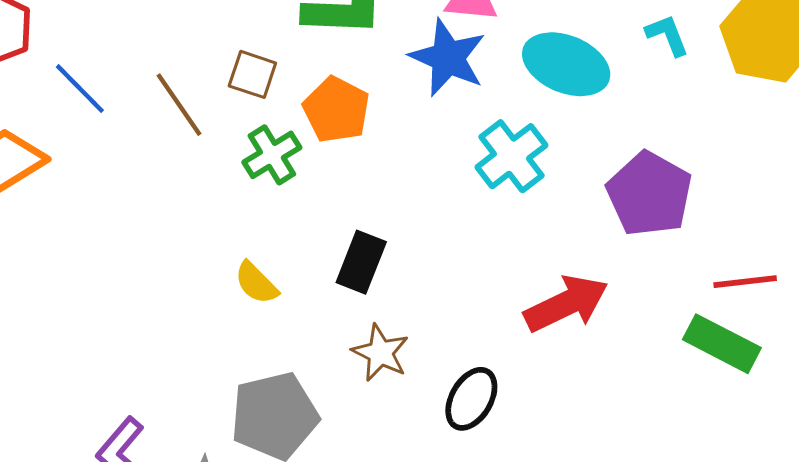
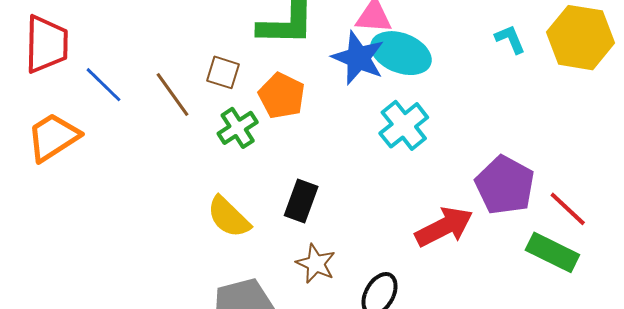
cyan ellipse: (566, 64) -> (401, 53), moved
purple pentagon: (649, 194) -> (505, 185), moved
red line: (745, 282) -> (568, 209), turned 51
yellow semicircle: (256, 283) -> (229, 217), size x1.4

